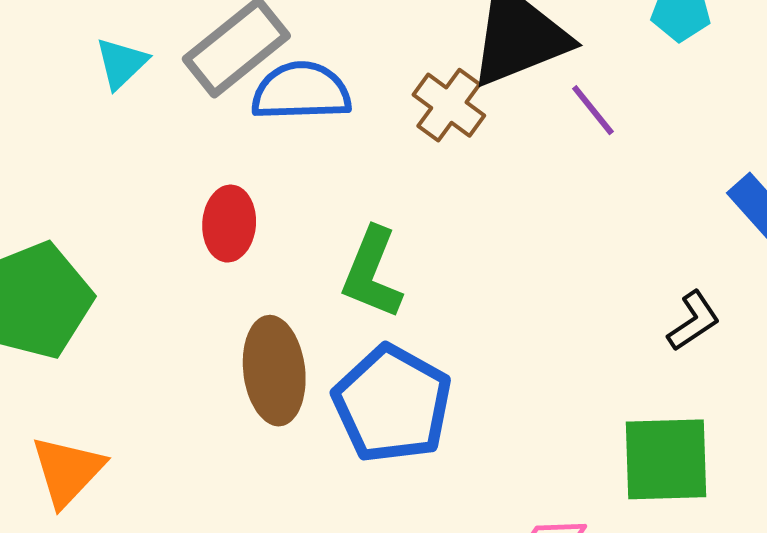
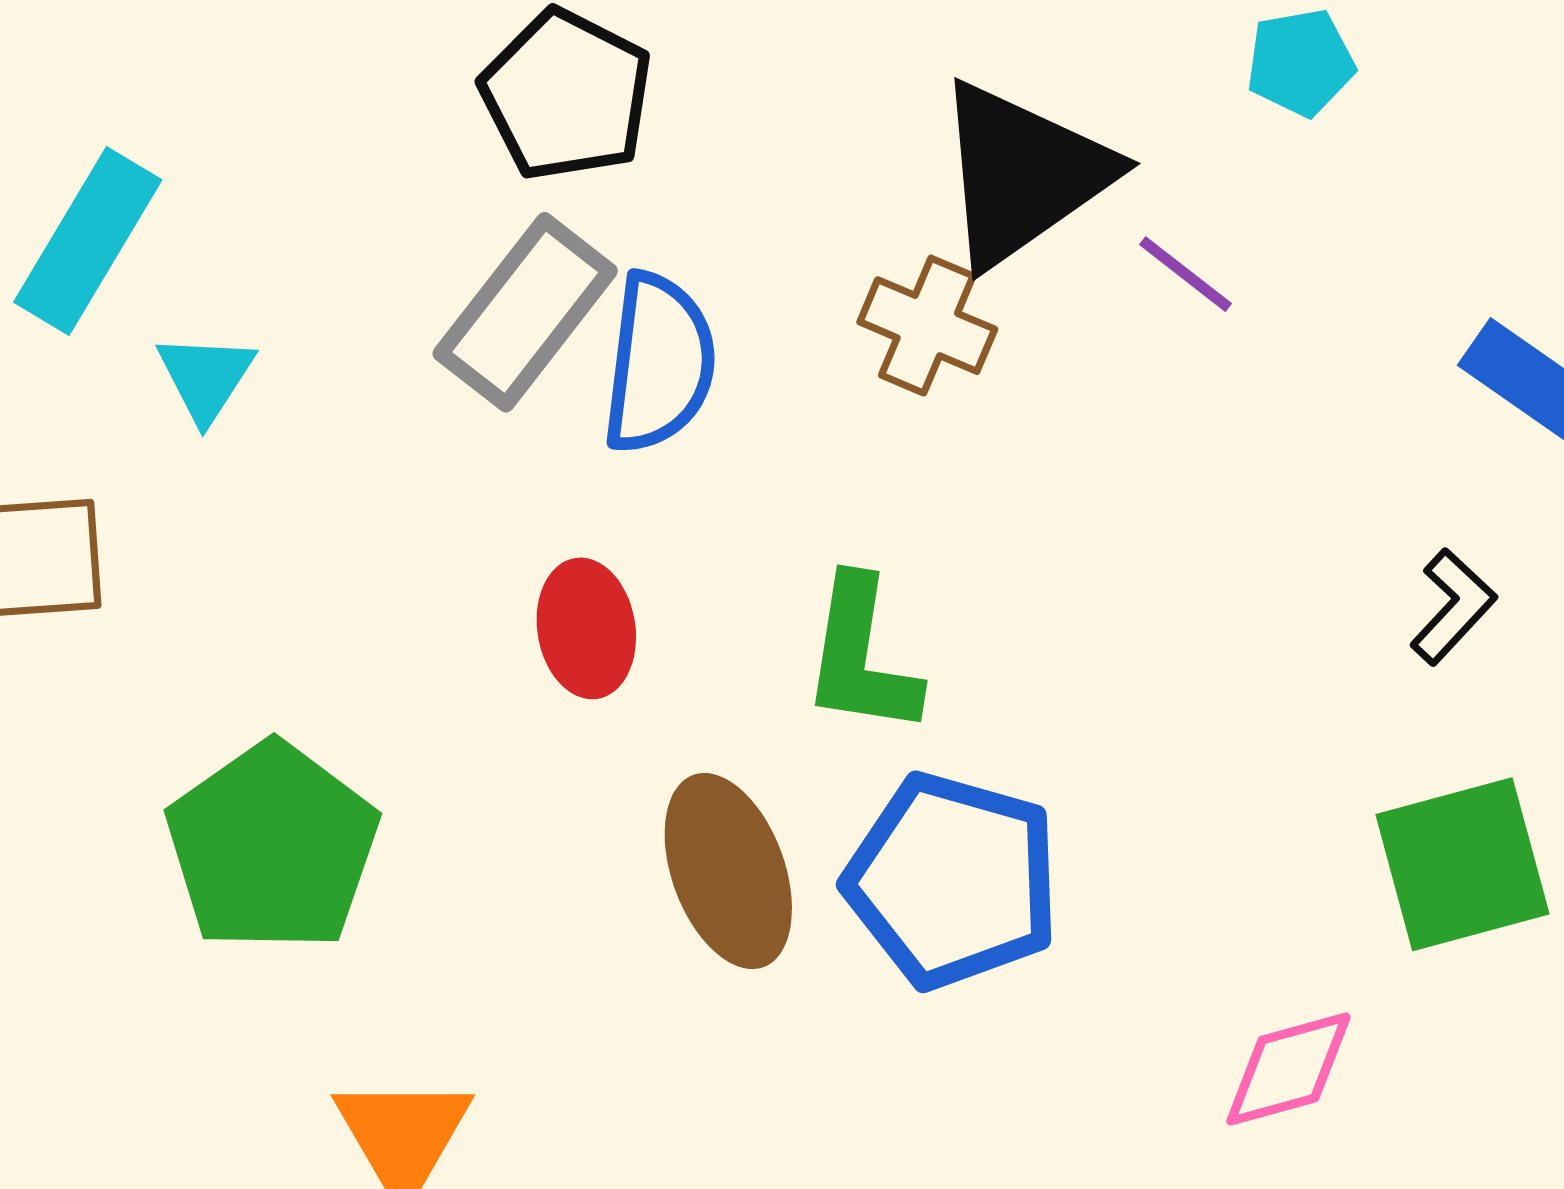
cyan triangle: (121, 63) -> (206, 377), moved
blue semicircle: (301, 91) -> (659, 363), turned 112

